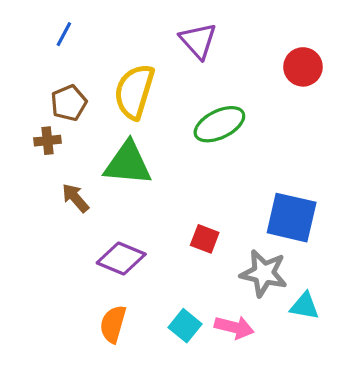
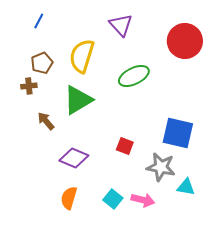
red circle: (303, 67) -> (185, 41), size x1.5
green triangle: (128, 164) -> (78, 100), turned -36

